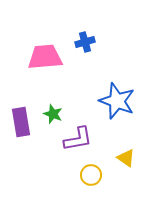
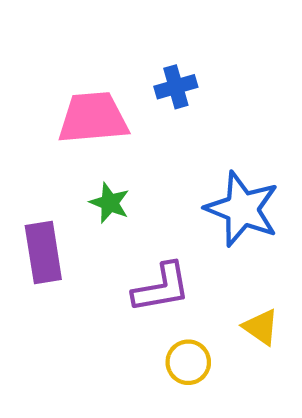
green star: (53, 114) -> (110, 203), moved

